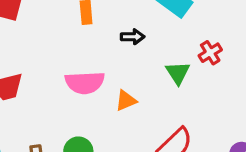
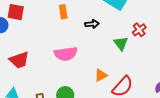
orange triangle: (126, 101) -> (101, 75), moved

